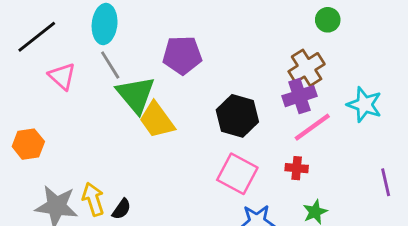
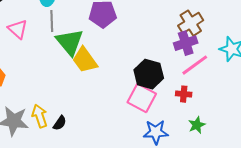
gray line: (110, 65) -> (52, 21), turned 30
black hexagon: (237, 116) -> (149, 74), moved

